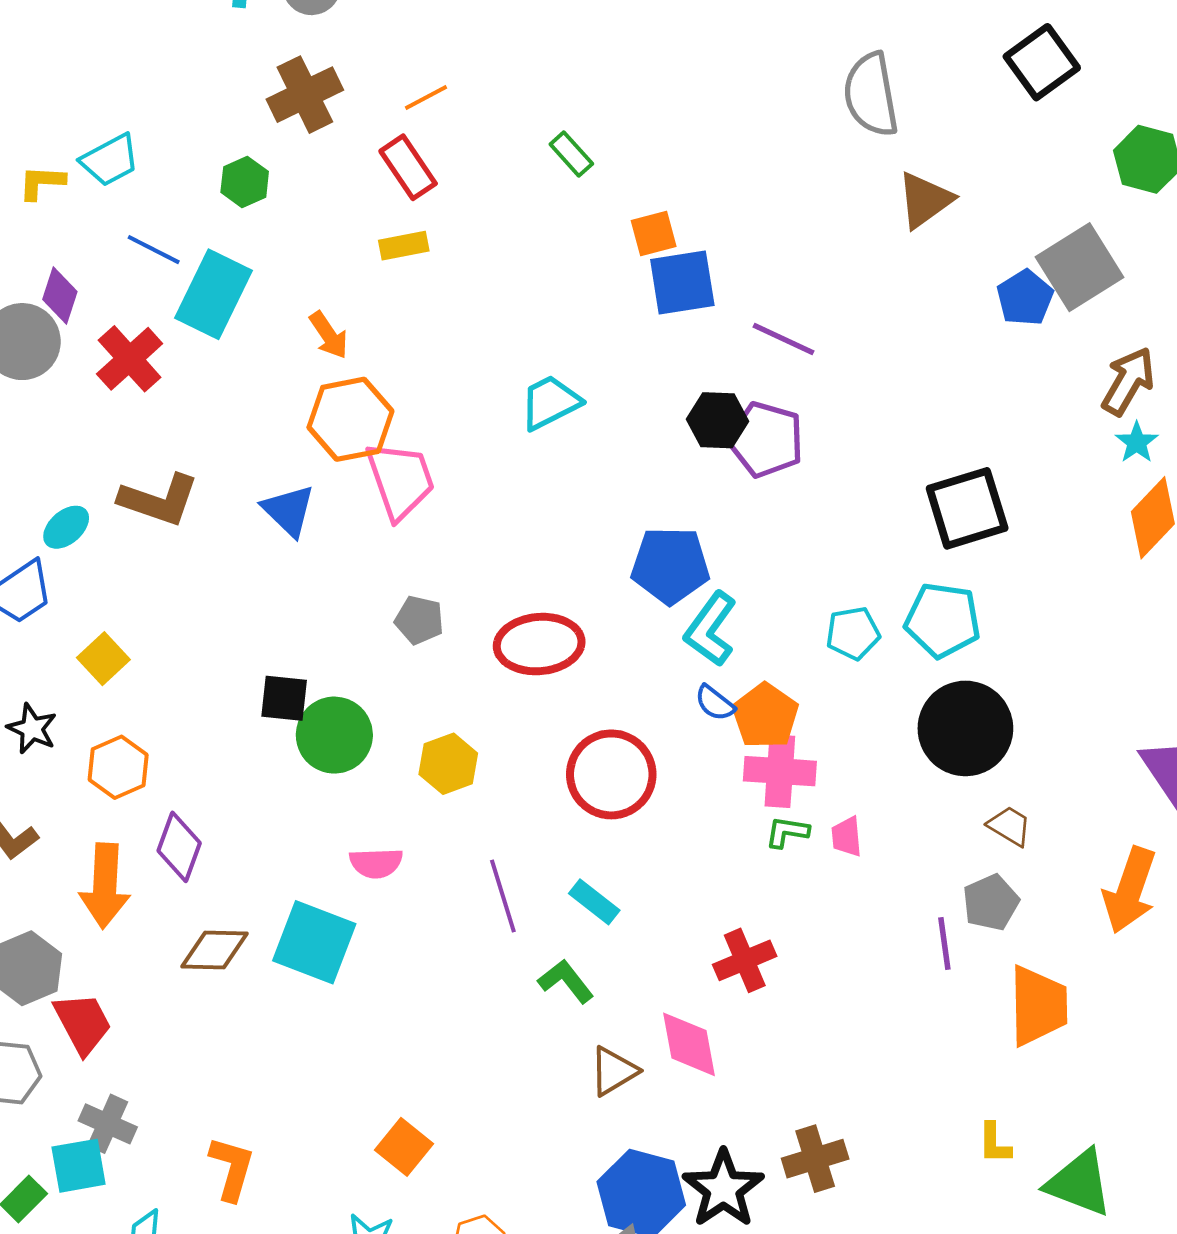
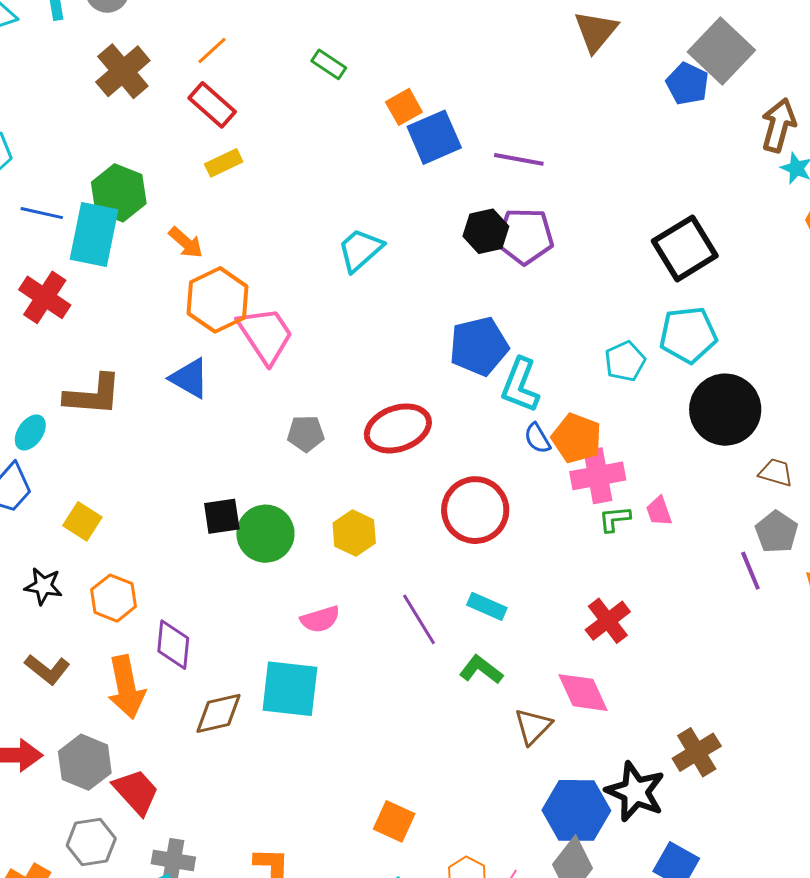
green hexagon: (245, 182) -> (119, 193), moved, size x1.5
blue semicircle: (715, 703) -> (537, 438), turned 36

